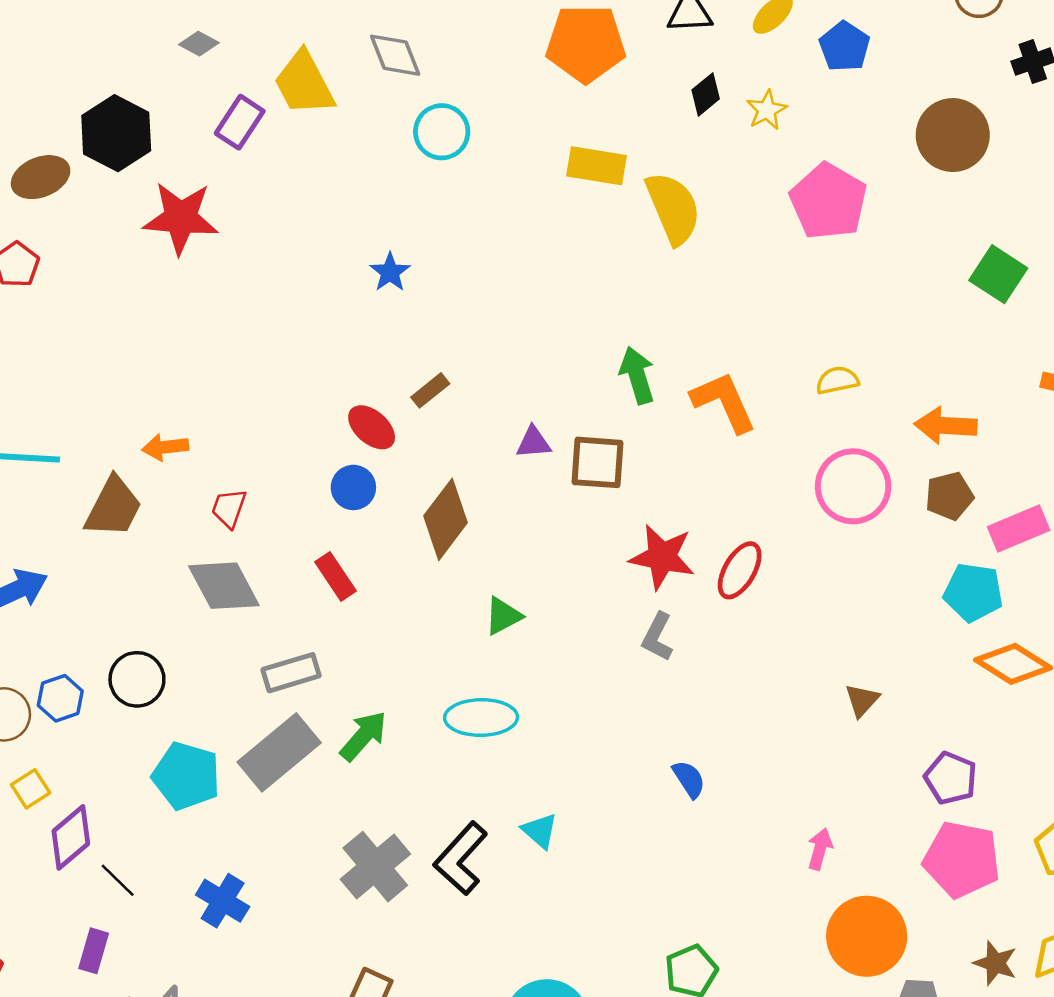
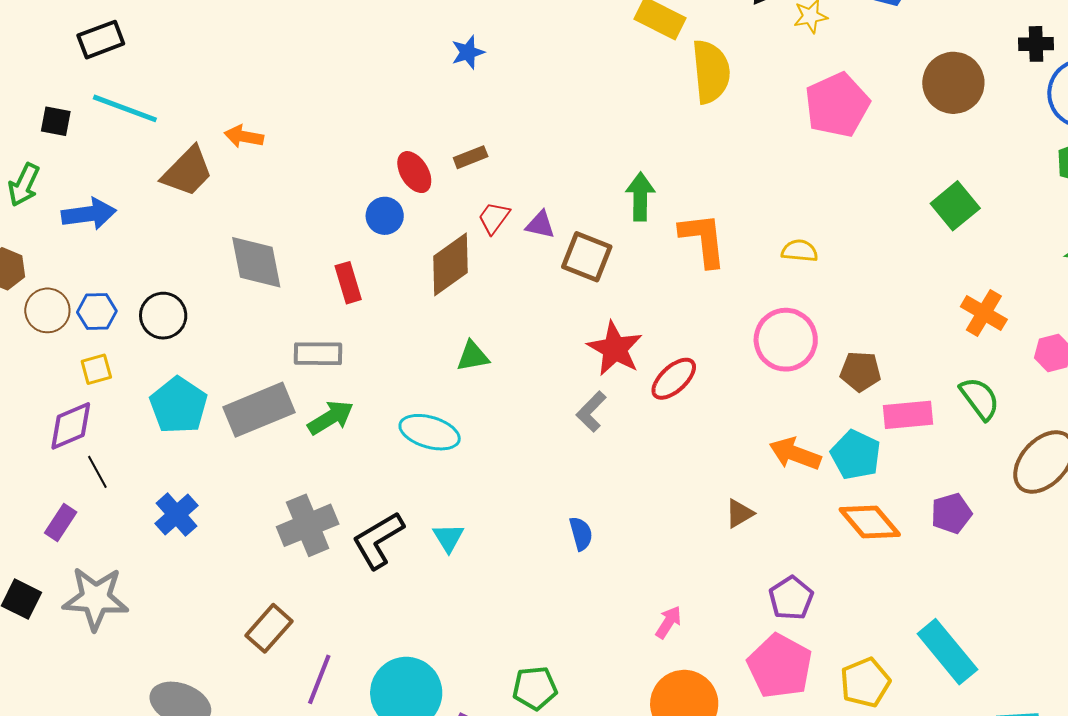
orange arrow: (946, 426) -> (795, 454), moved
red trapezoid: (229, 508) -> (494, 218), moved
gray rectangle: (291, 673) -> (318, 354), moved
yellow square: (31, 789) -> (96, 369), moved

